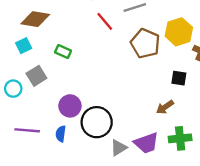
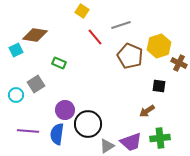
cyan square: (24, 46) -> (16, 50), moved
blue semicircle: (61, 134) -> (57, 134), size x1.5

